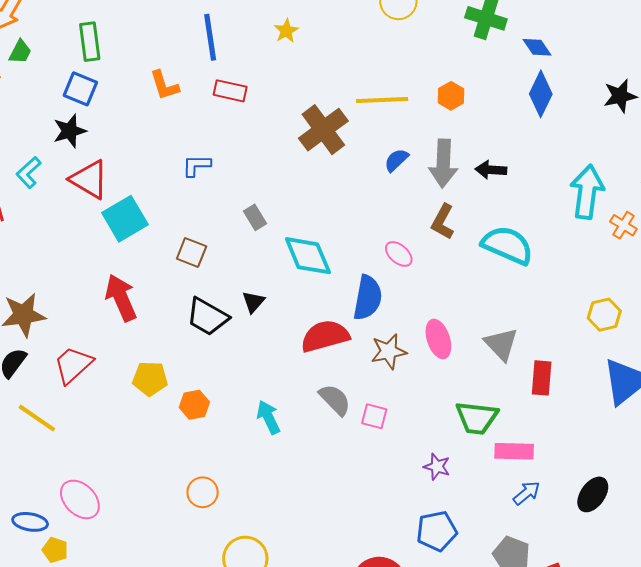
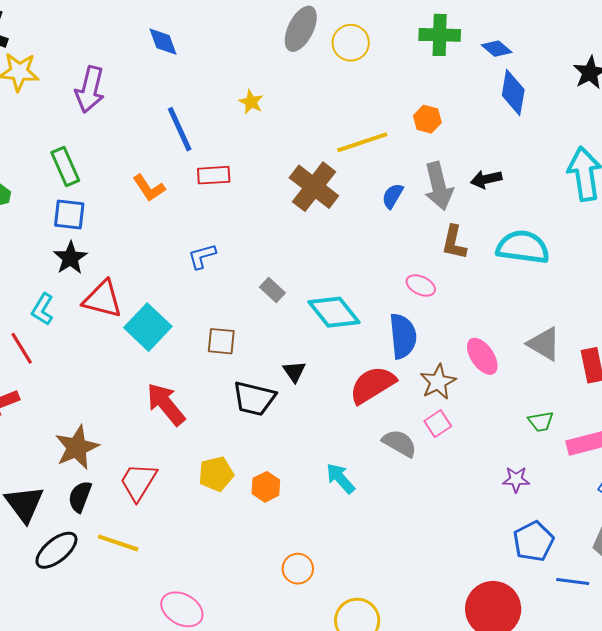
pink square: (374, 416) -> (438, 424), moved, turned -32
green trapezoid: (477, 418) -> (541, 422), size x0.6

